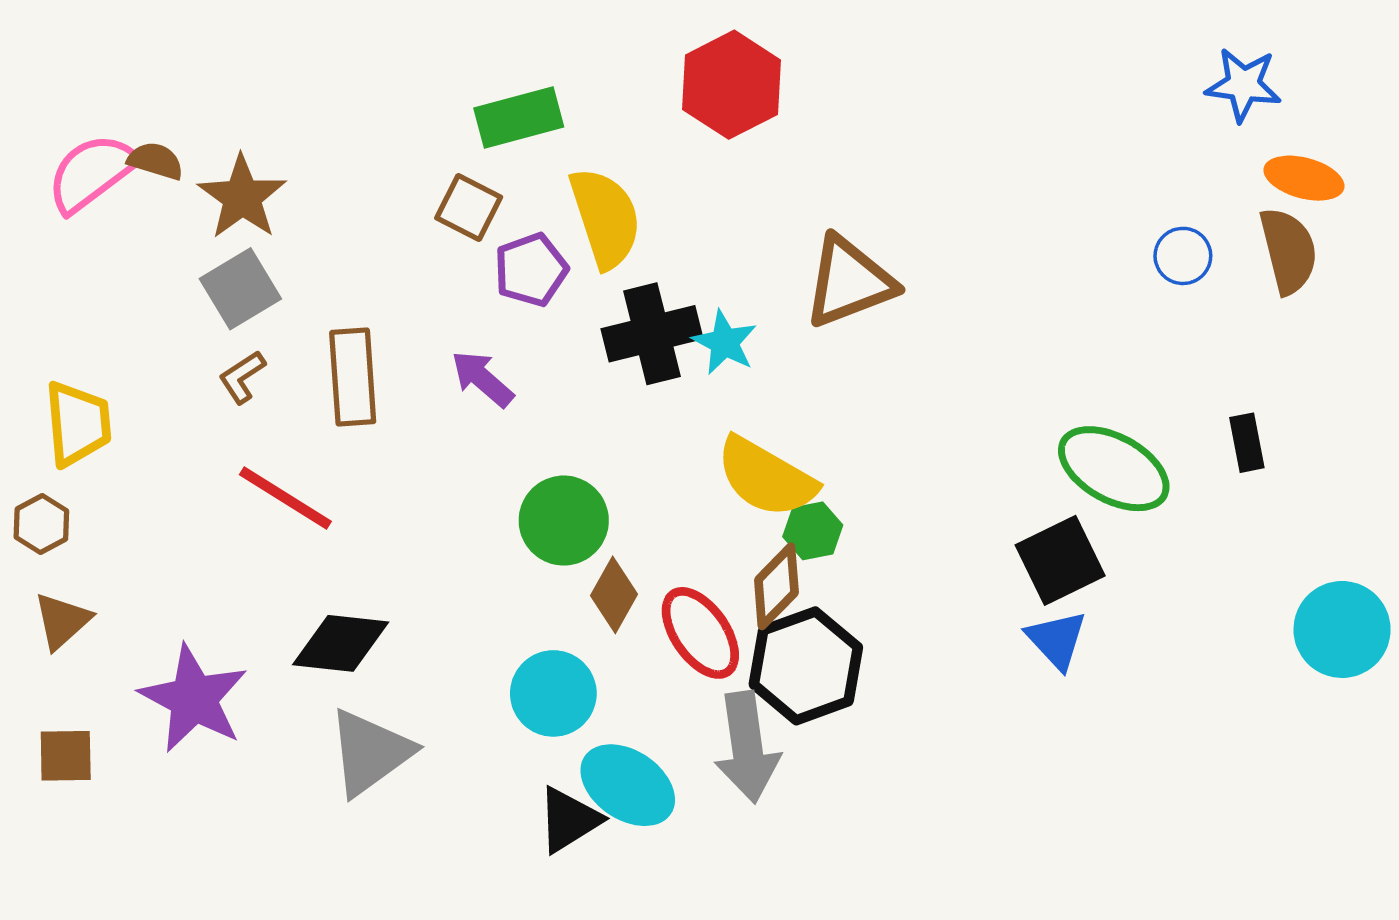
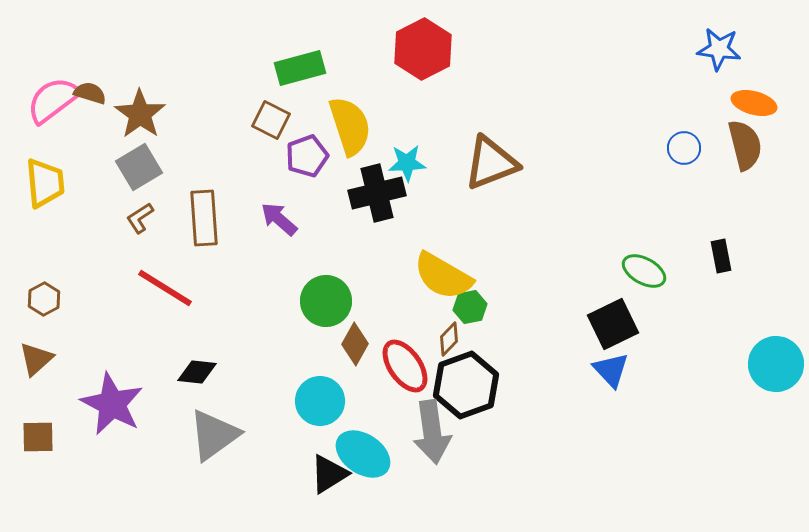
cyan star: (725, 342) -> (407, 163), moved, turned -30
yellow trapezoid: (78, 424) -> (45, 183), moved
green ellipse: (1114, 469) -> (644, 271), size x0.7
brown hexagon: (41, 524) -> (44, 299), moved
brown diamond: (776, 586) -> (449, 339), size x0.7
black diamond: (341, 643) -> (197, 372), size x0.7

